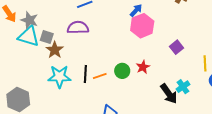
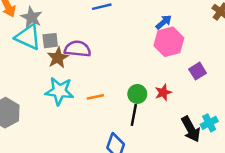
purple semicircle: (78, 28) -> (77, 49), moved
gray square: (47, 37) -> (50, 41), turned -32
purple square: (176, 47) -> (198, 71), moved
black line: (85, 74) -> (134, 115), moved
orange line: (100, 76) -> (95, 97), moved

